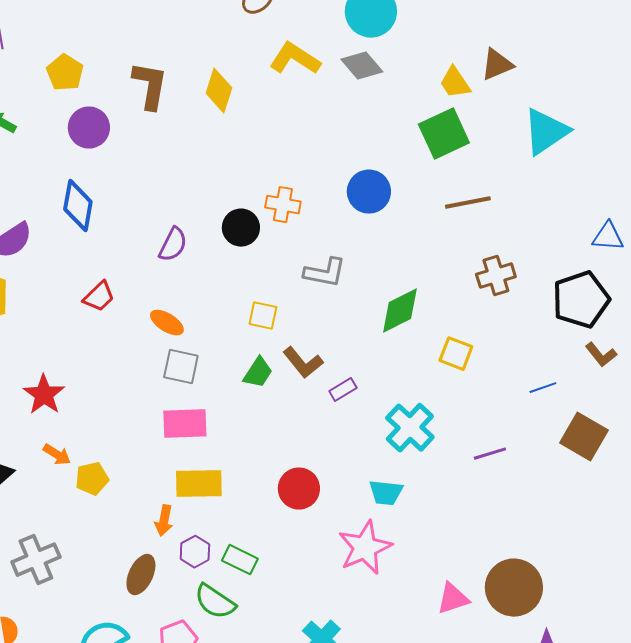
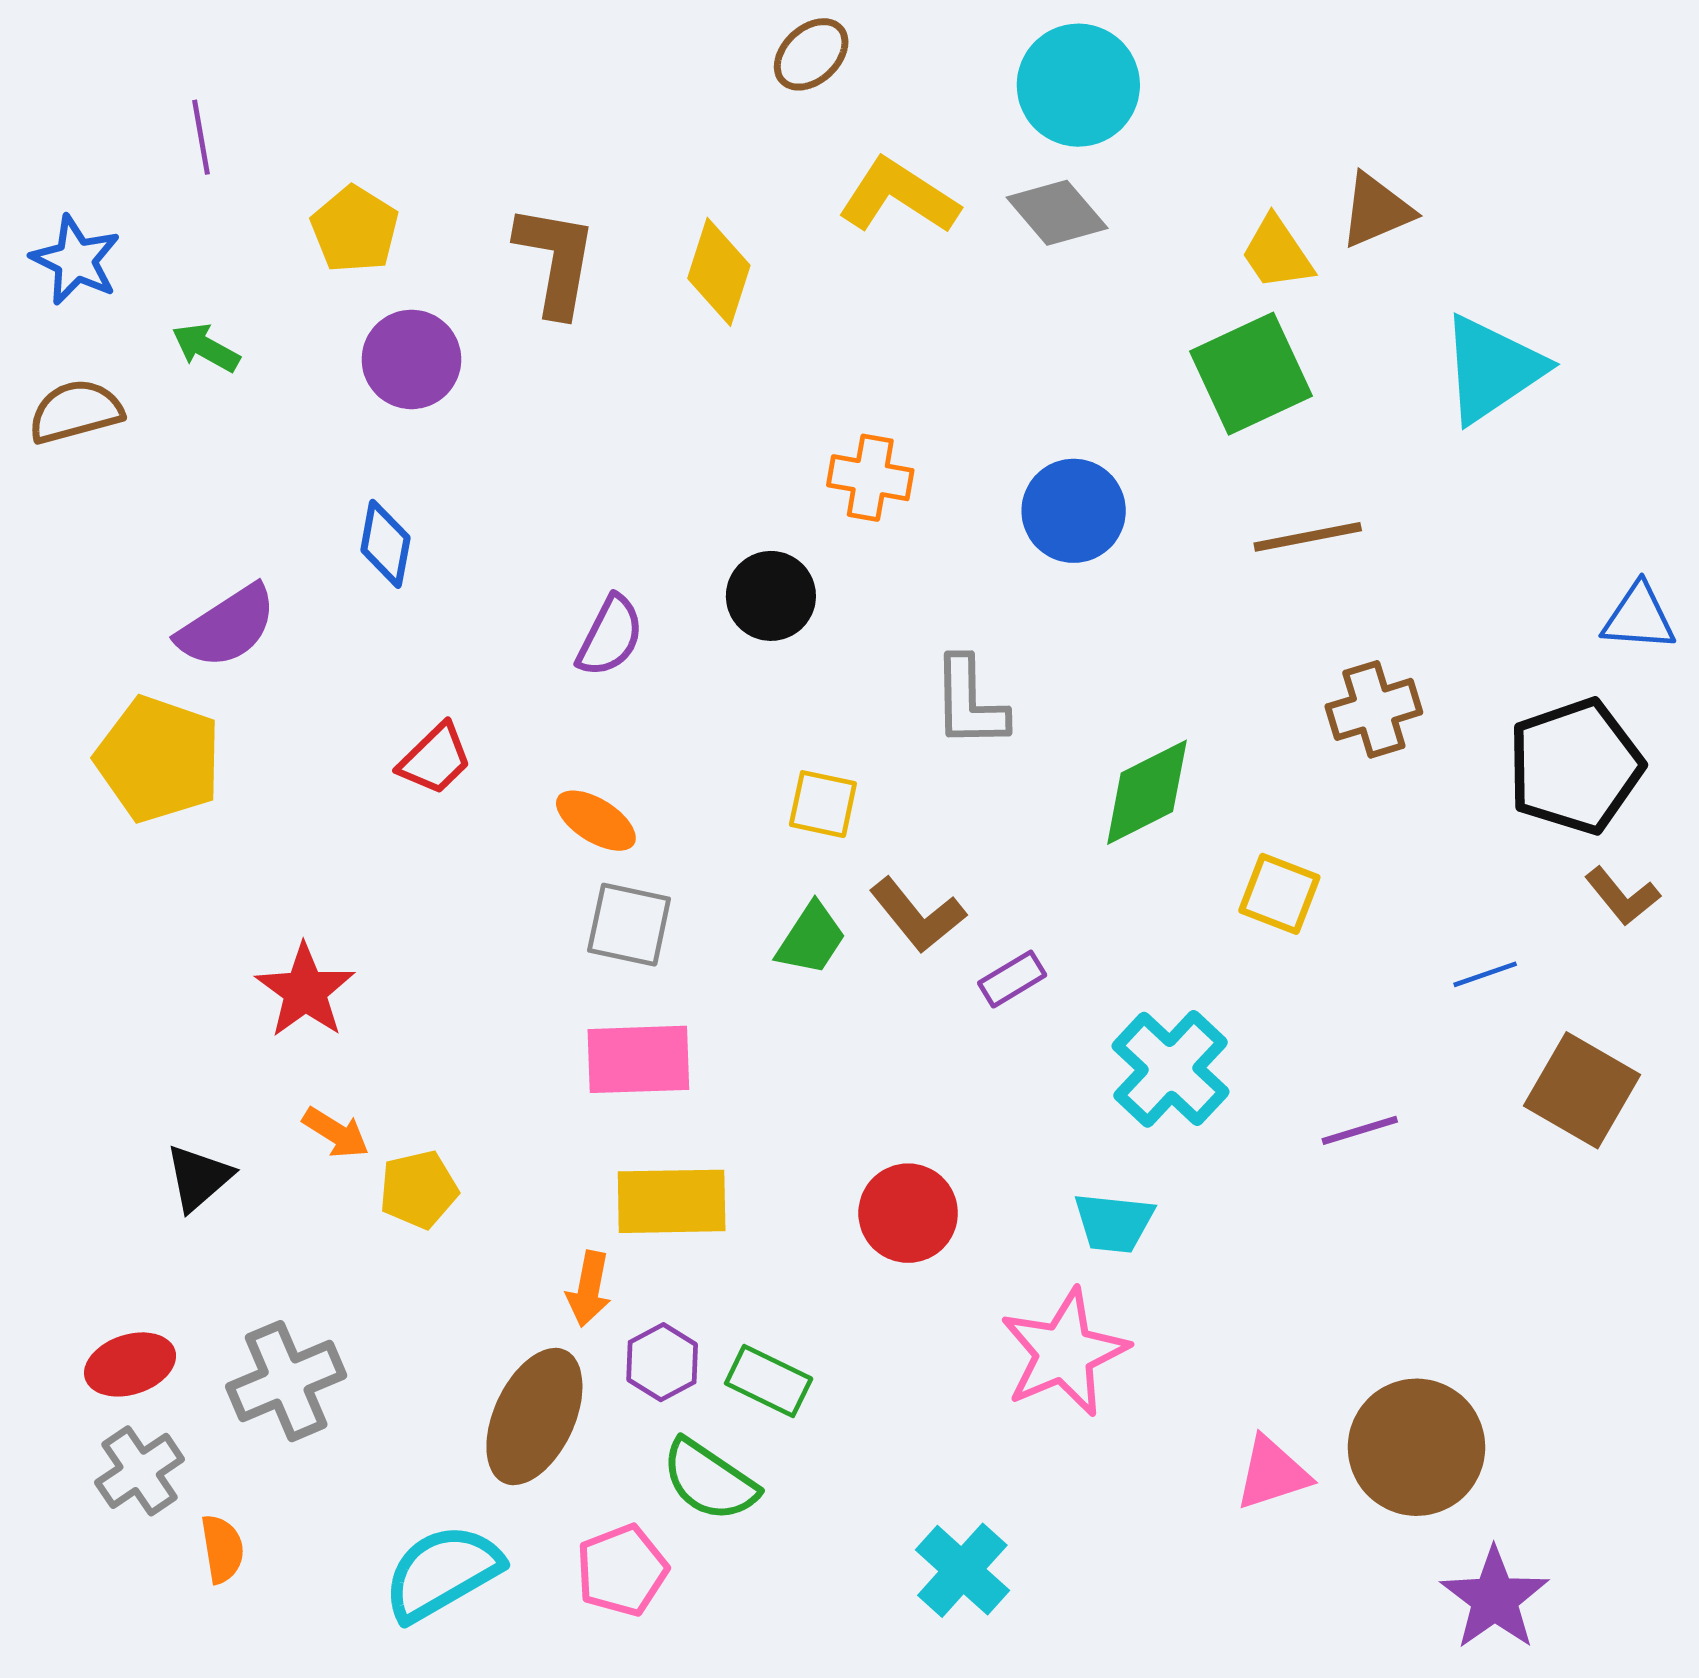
orange cross: (283, 205) -> (870, 478), moved
blue diamond: (78, 206) -> (385, 544), size x0.7
gray L-shape: (325, 273) -> (970, 702), turned 78
brown ellipse: (141, 575) -> (534, 1417), size x1.4

